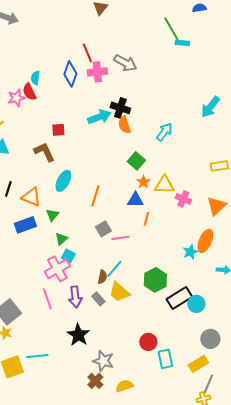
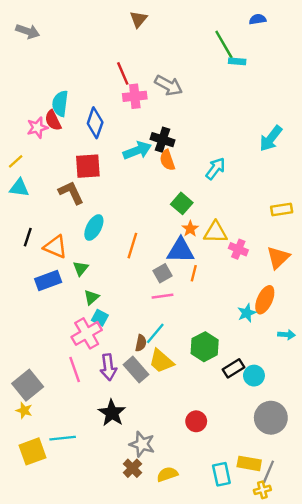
blue diamond: (70, 74) -> (95, 123), moved
cyan semicircle: (35, 78) -> (60, 104), size x1.5
red square: (58, 130) -> (88, 166), size x1.6
blue triangle: (135, 200) -> (181, 250), size x1.4
gray square: (103, 229) -> (162, 273), moved
black rectangle: (179, 298) -> (234, 368), size x0.7
gray rectangle: (98, 299) -> (136, 370), size x1.5
gray circle: (210, 339) -> (271, 418), size x1.4
cyan rectangle: (165, 359) -> (221, 474), moved
yellow rectangle: (198, 364) -> (249, 463), moved, turned 42

